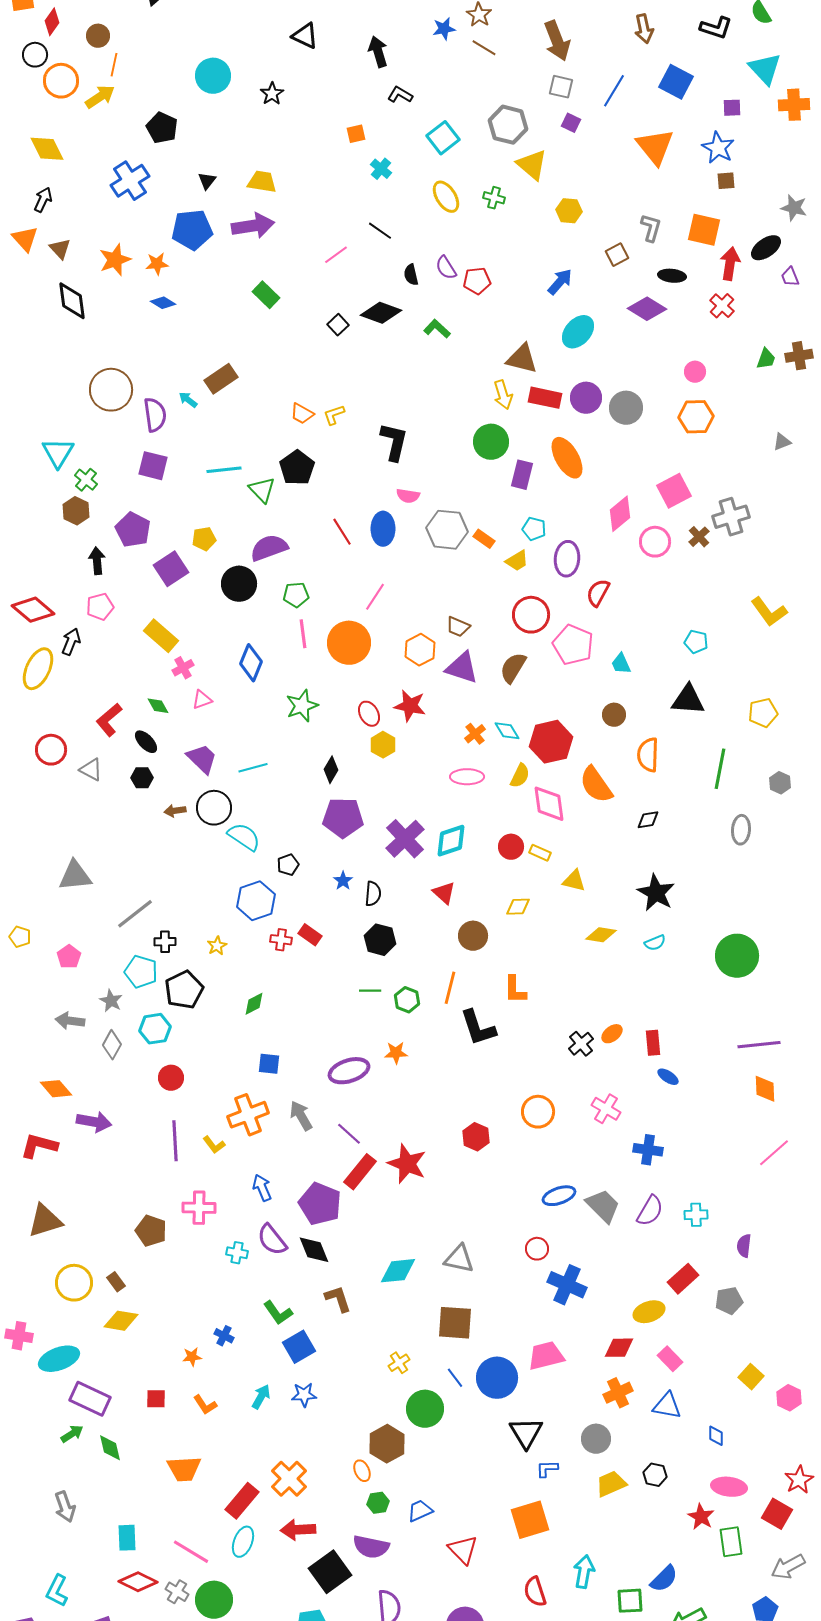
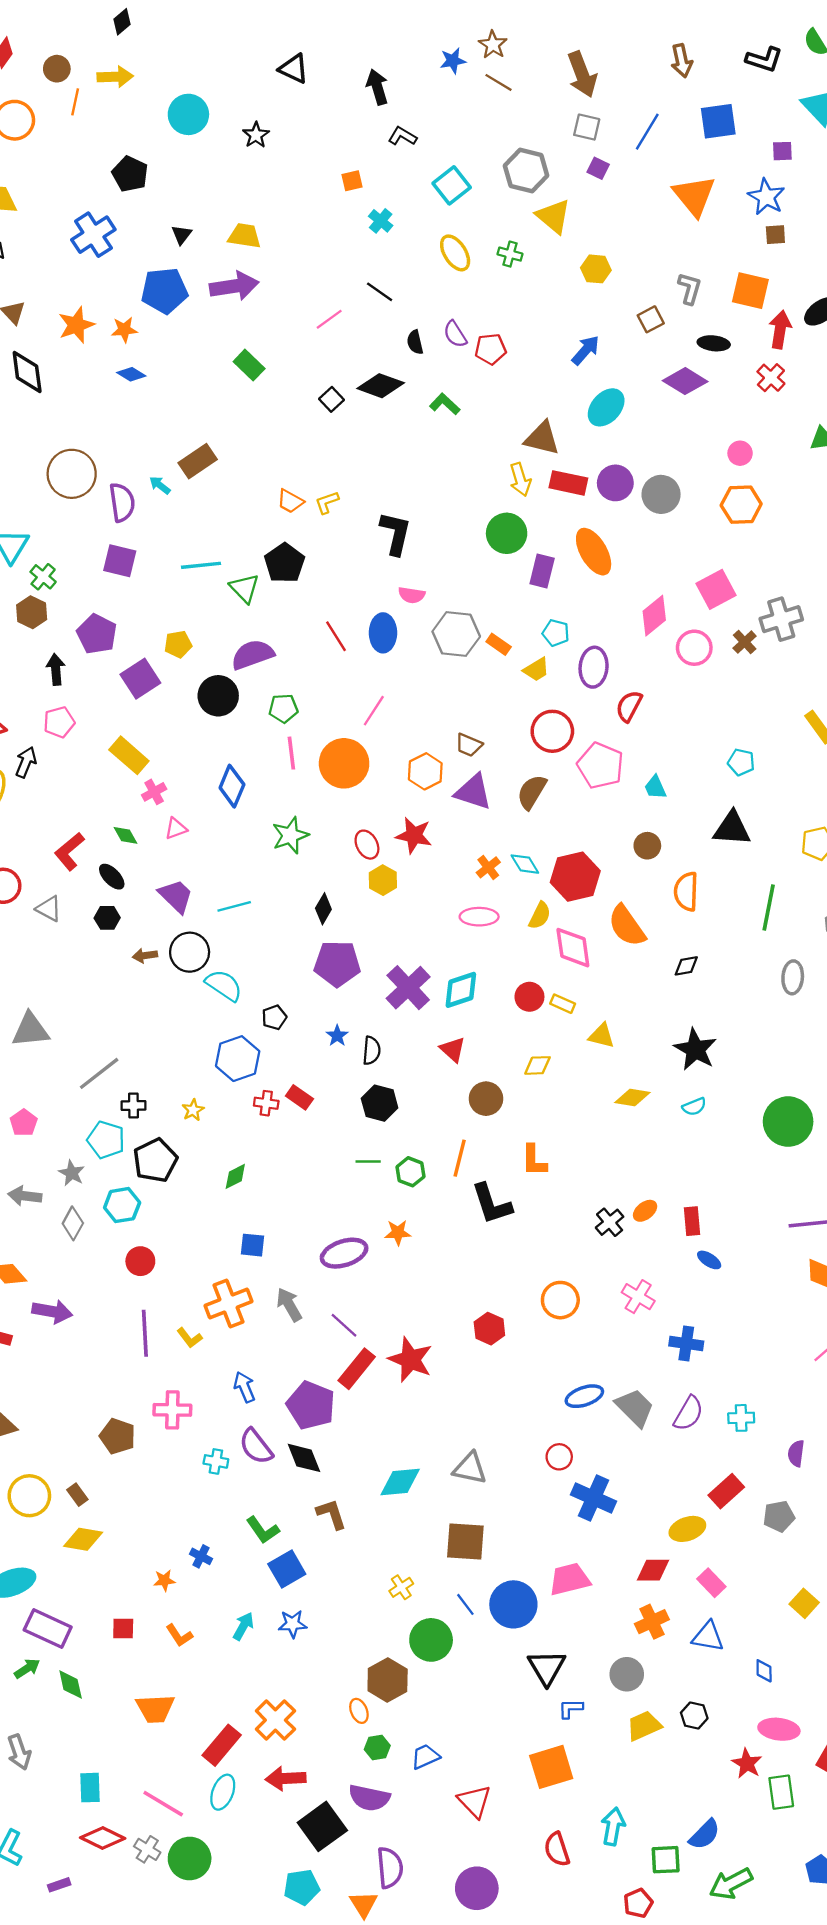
blue square: (676, 82) -> (718, 121), turned -36
yellow arrow: (100, 97) -> (115, 77), moved, turned 32

